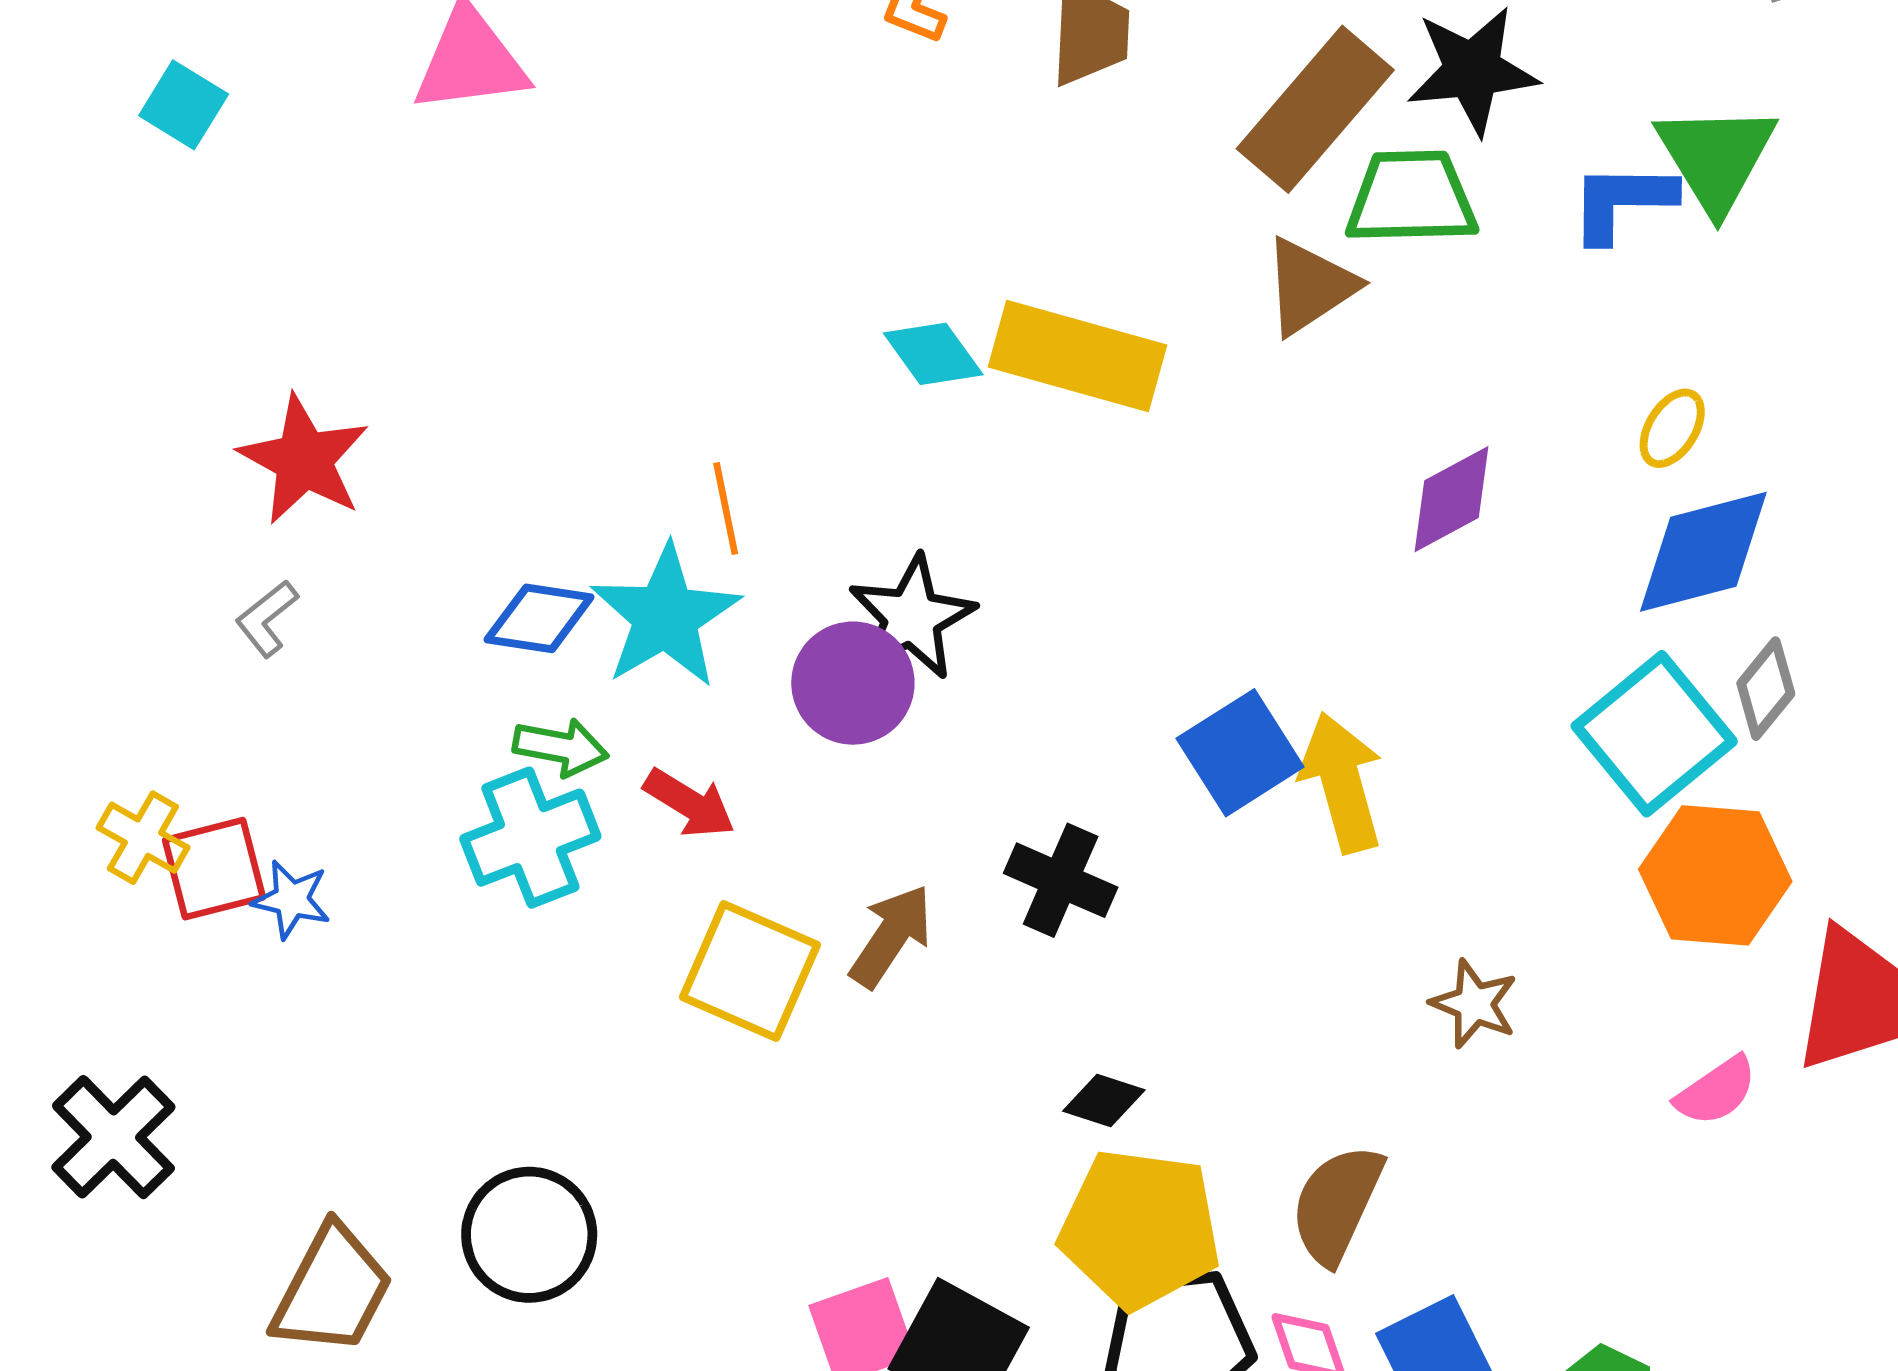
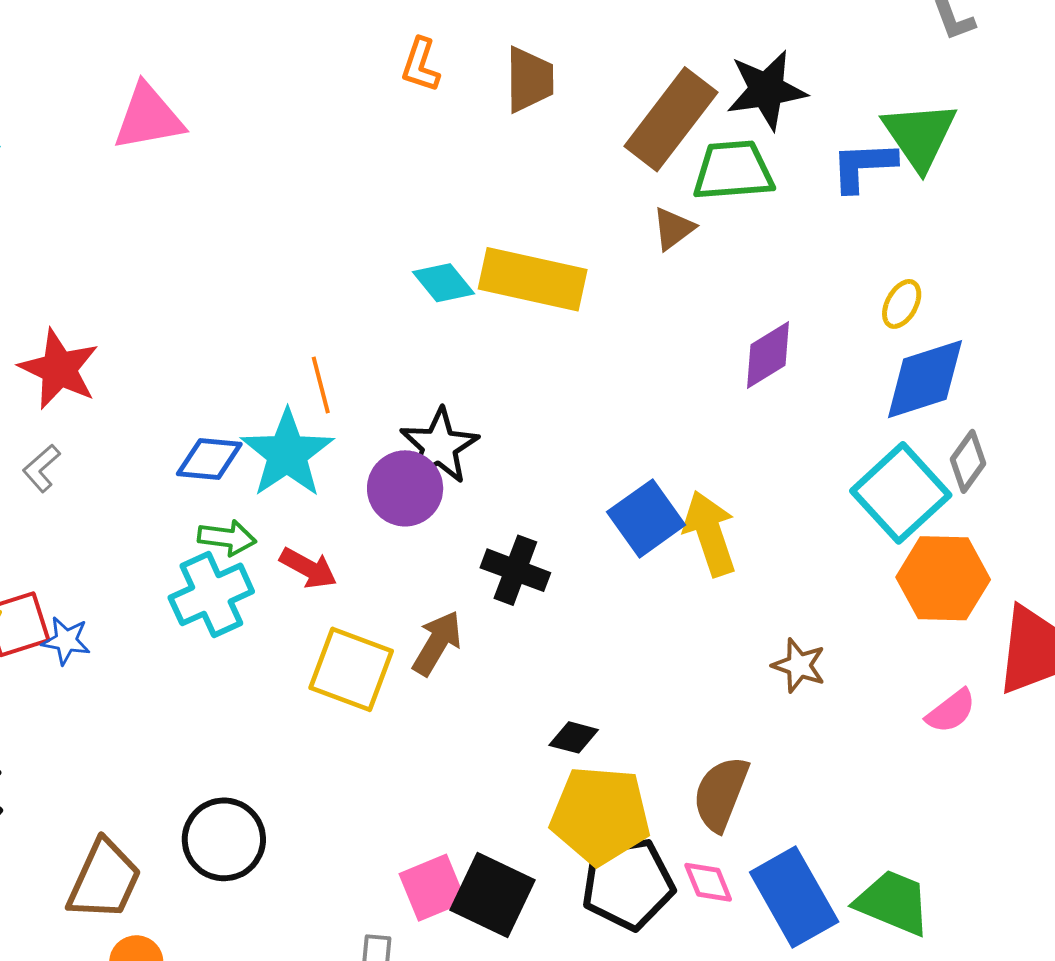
brown triangle: (1310, 286) -> (673, 229), size x0.7
black cross: (1061, 880) -> (515, 570), moved

